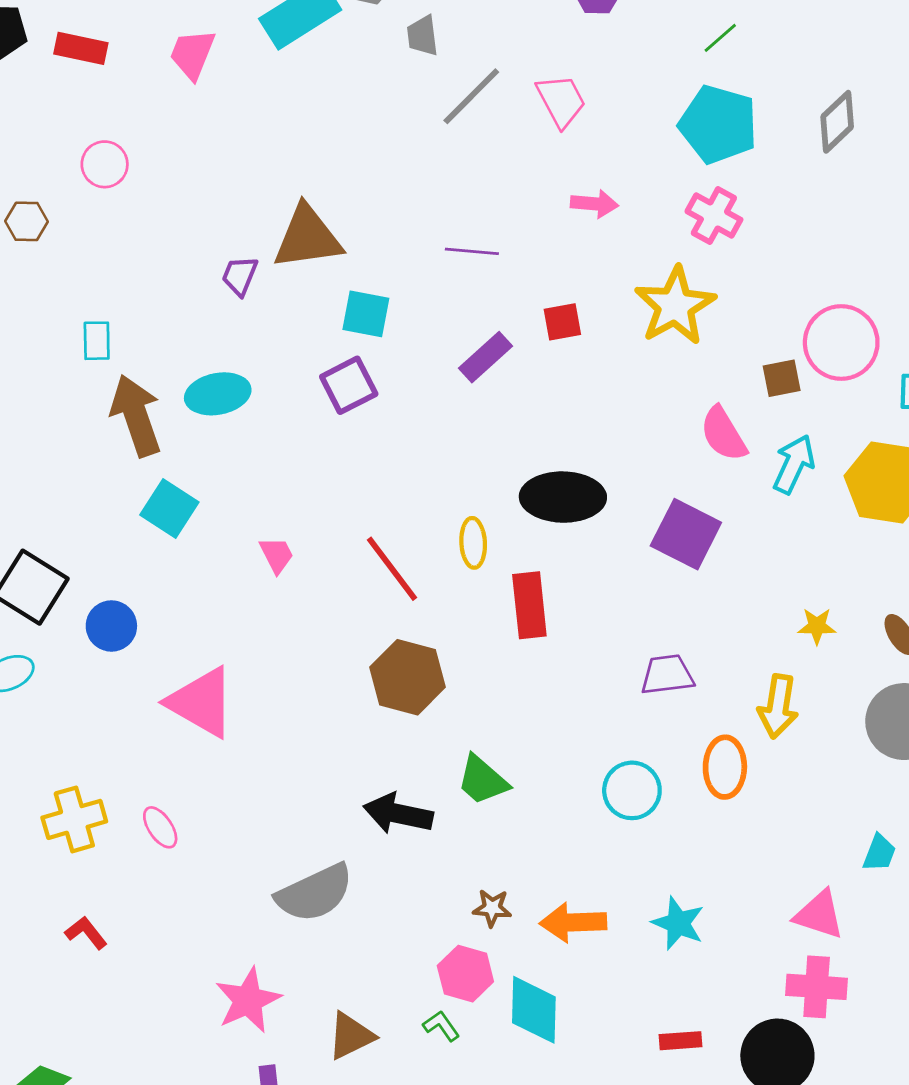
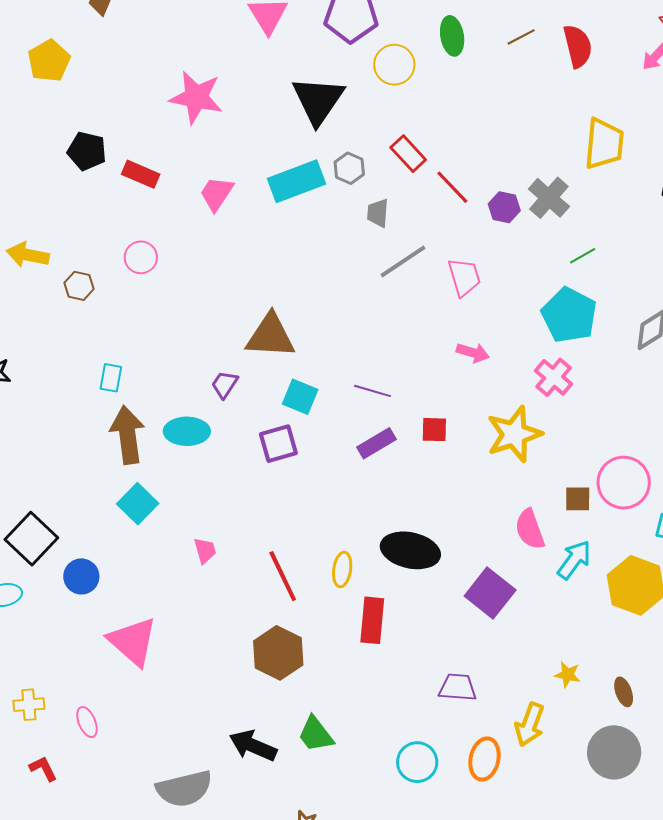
purple line: (472, 251) -> (373, 391), moved
purple trapezoid: (240, 276) -> (225, 384), moved
yellow cross: (74, 819) -> (29, 705), size x0.7
red L-shape: (86, 933) -> (43, 769), moved

